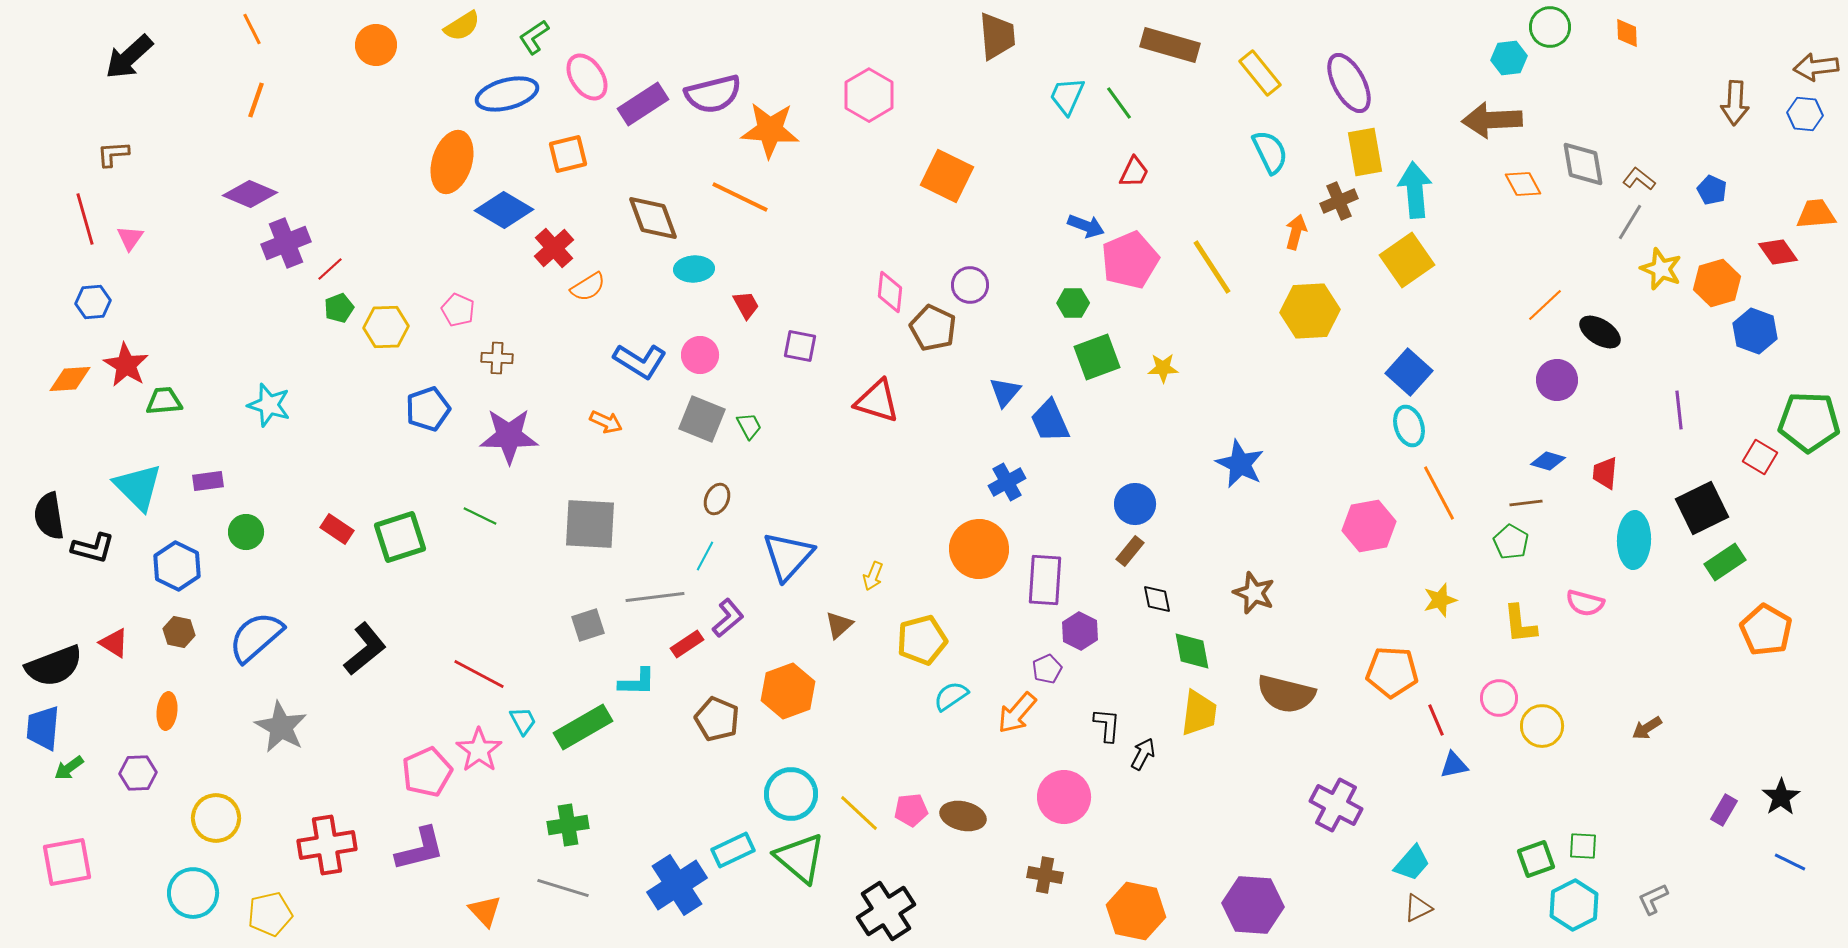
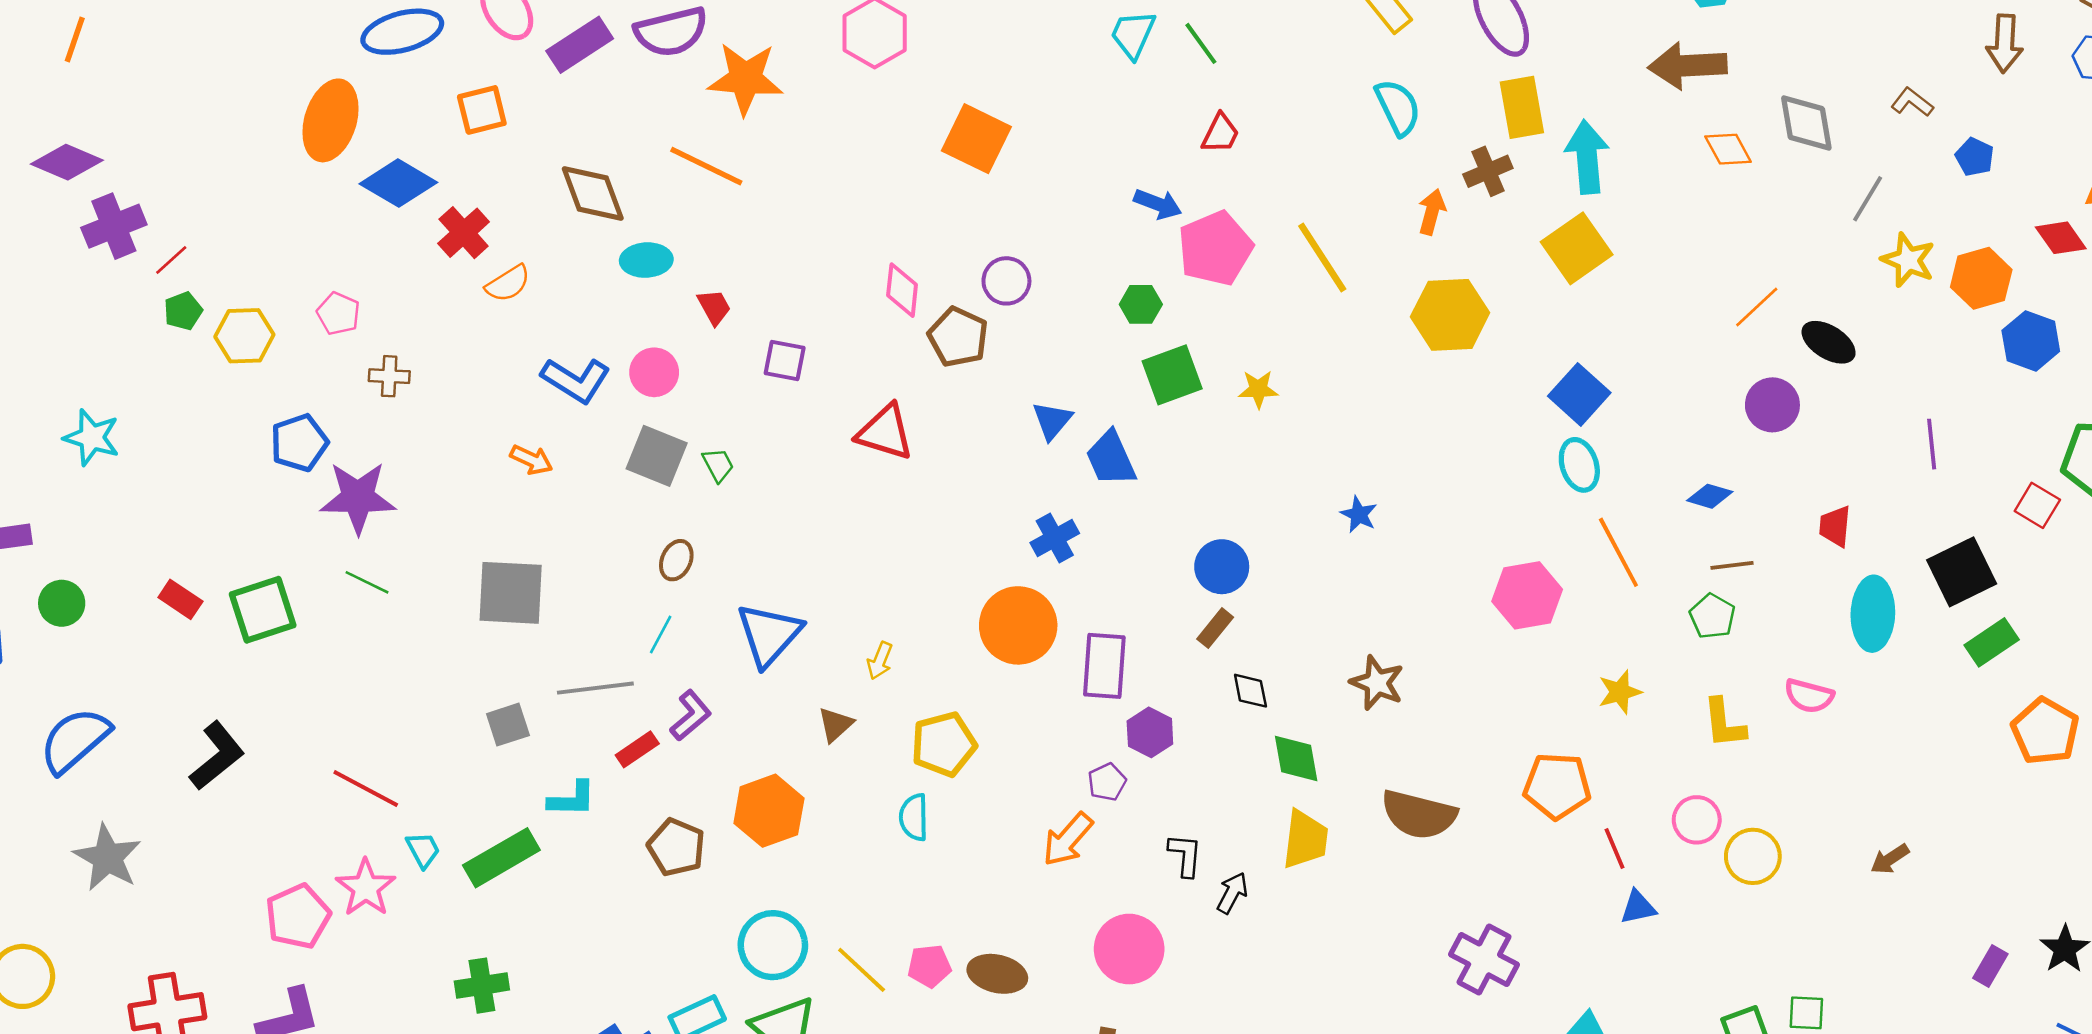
brown L-shape: (1639, 179) -> (1912, 102), moved
purple star: (509, 436) -> (358, 498), moved
blue diamond: (1548, 461) -> (1710, 496), moved
blue star: (1240, 464) -> (1359, 514), size x0.6
cyan semicircle: (951, 696) -> (914, 817), moved, turned -57

